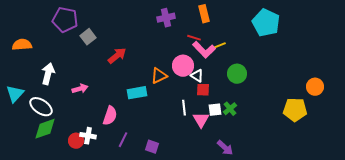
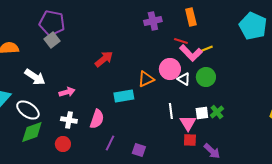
gray square: (88, 37) -> (52, 40), moved
white arrow: (48, 74) -> (35, 77), turned 110
green circle: (237, 74) -> (206, 77), moved
red square: (203, 90) -> (190, 140), moved
white cross: (88, 136) -> (69, 120), moved

